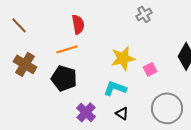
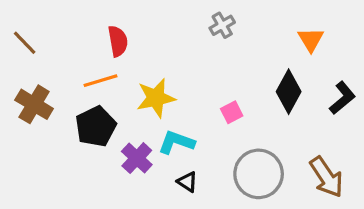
yellow star: (123, 58) -> (156, 98), moved
black pentagon: (64, 78) -> (96, 126), turned 30
purple cross: (86, 112) -> (137, 158), moved

